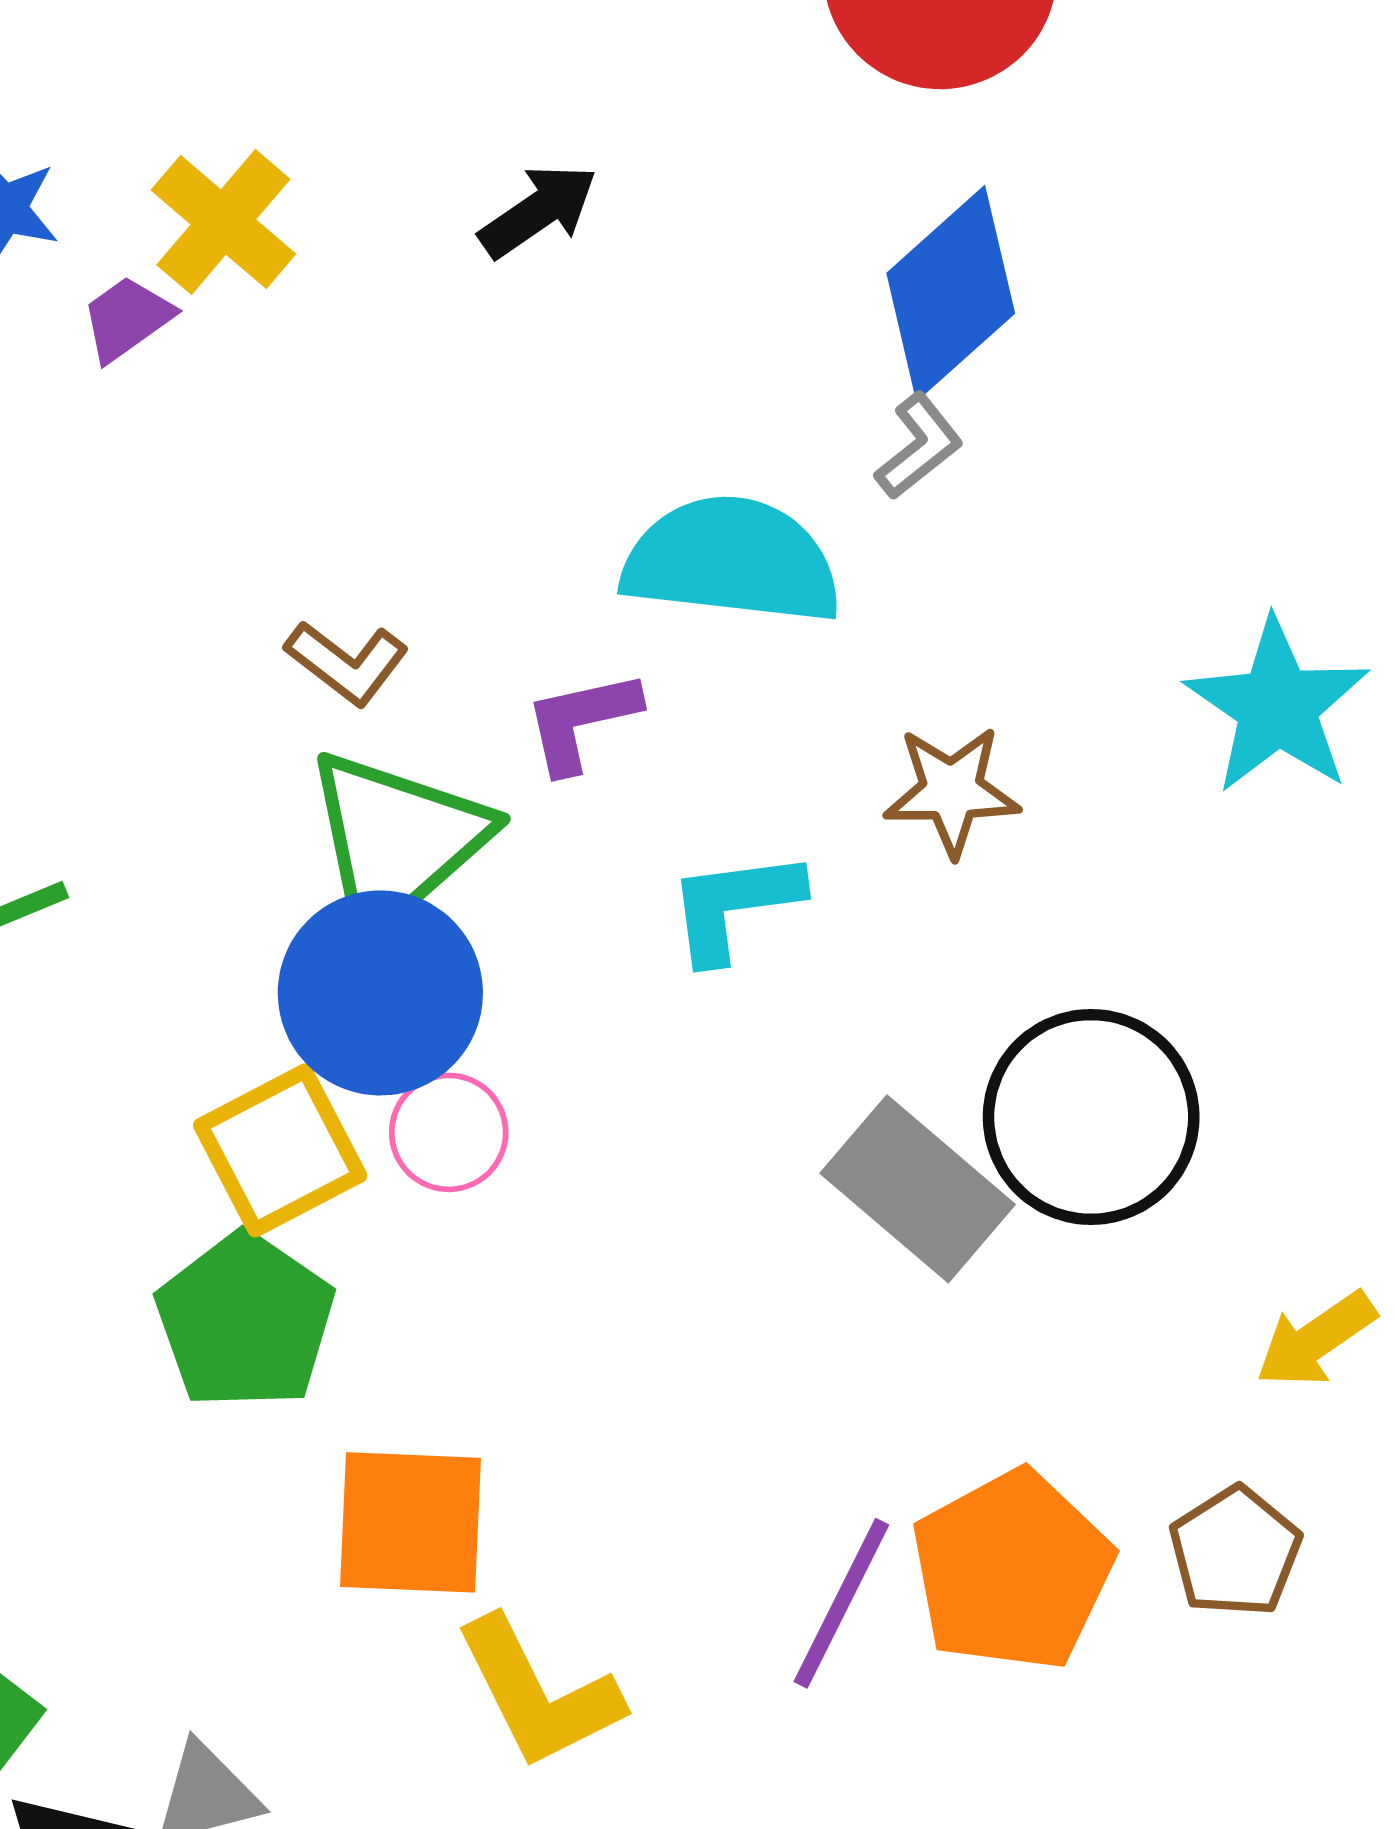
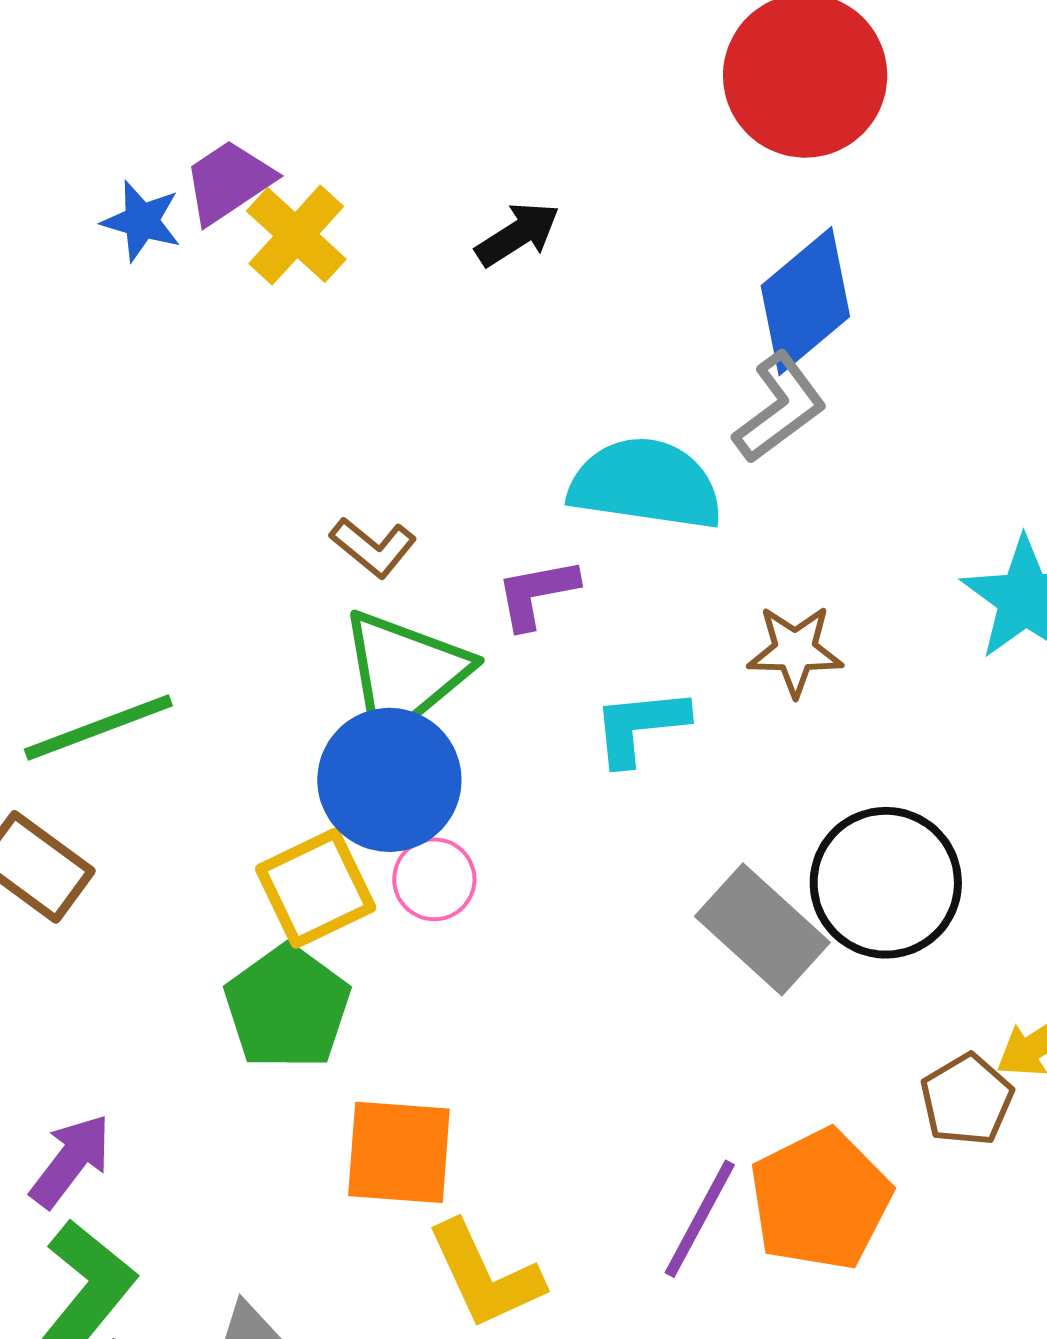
purple trapezoid: (127, 318) -> (229, 182), moved, size x1.4
gray L-shape: (919, 446) -> (780, 408), size x1.5
brown pentagon: (1235, 1552) -> (967, 1100), moved

